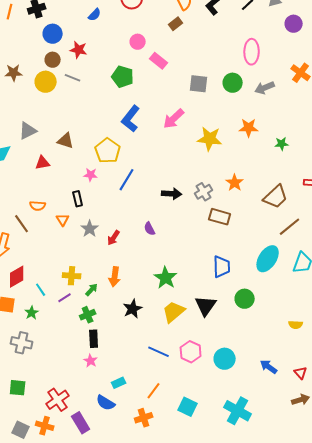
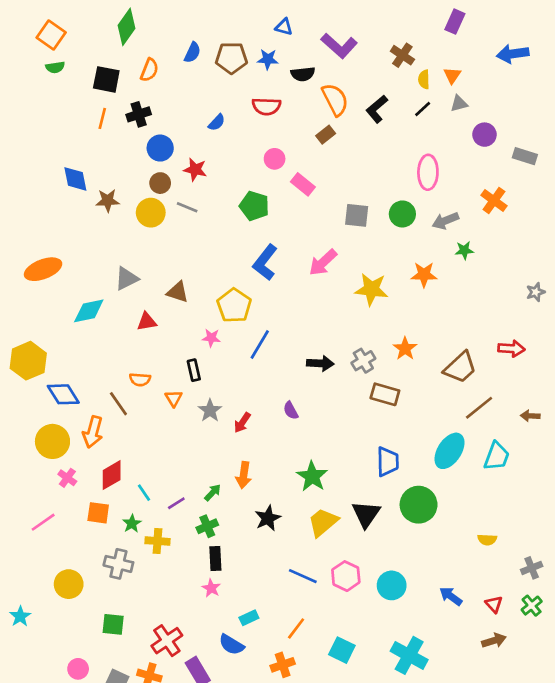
green star: (282, 144) -> (464, 250), moved
yellow cross: (72, 276) -> (157, 541), moved
green circle: (245, 299) -> (419, 505), size x1.4

